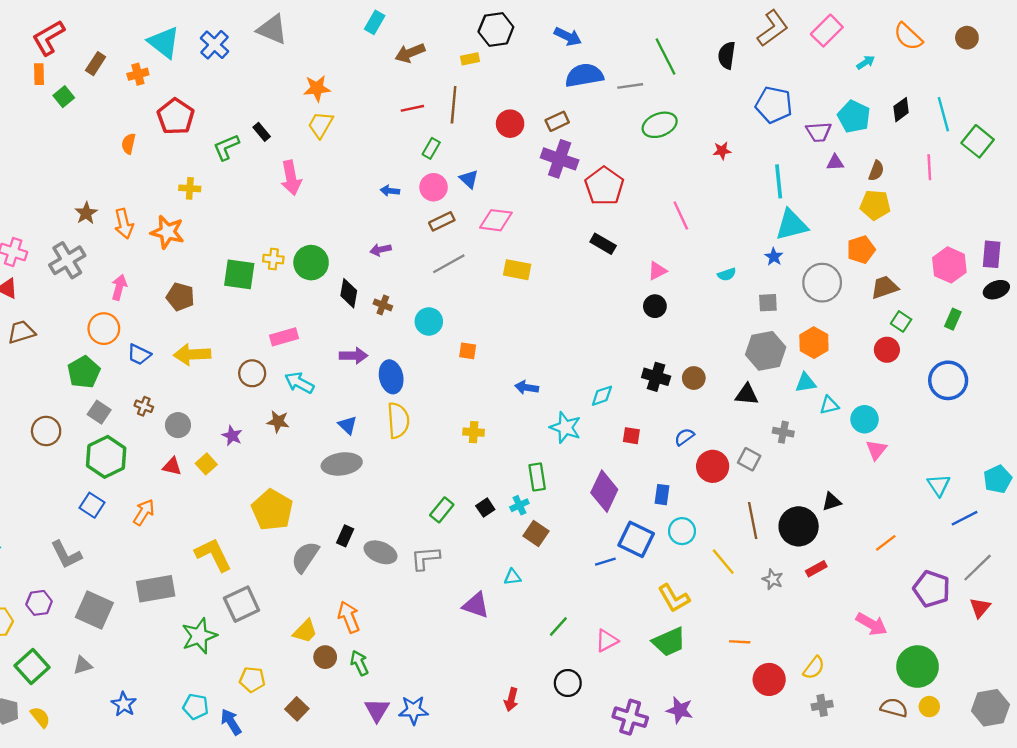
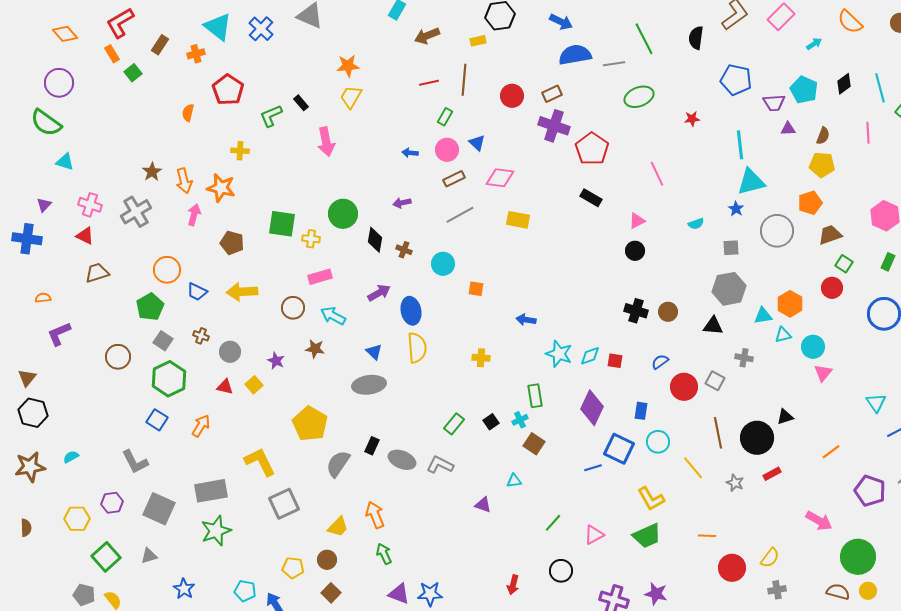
orange rectangle: (39, 74) -> (112, 54), turned -30
yellow cross: (273, 259) -> (311, 239), moved
pink arrow: (119, 287) -> (194, 215), moved
orange hexagon: (814, 343) -> (790, 304), moved
purple arrow: (353, 356) -> (379, 293), turned -30
cyan diamond: (602, 396) -> (590, 356), moved
gray L-shape: (425, 558) -> (440, 465), turned 32
purple triangle: (476, 605) -> (483, 505), size x0.7
green star: (199, 636) -> (216, 531), moved
brown circle: (325, 657) -> (327, 560), moved
purple triangle: (377, 710) -> (399, 594), turned -40

